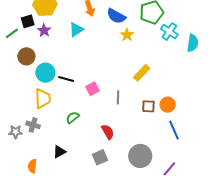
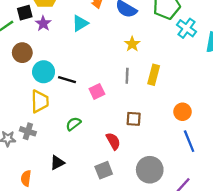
yellow star: (127, 35) -> (132, 44), moved
yellow rectangle: (142, 73) -> (154, 75), turned -30
gray line: (118, 97) -> (127, 76), moved
brown square: (148, 106) -> (134, 119), moved

